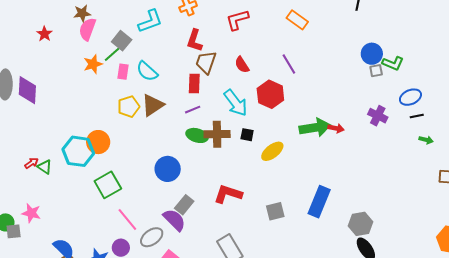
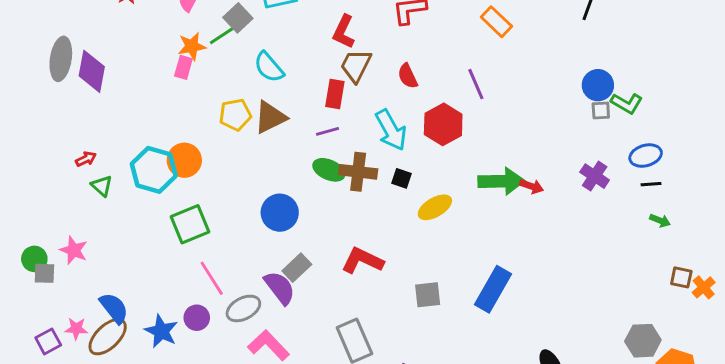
pink rectangle: (123, 72) -> (183, 67), moved
red arrow: (31, 163) -> (86, 159), moved
gray hexagon: (360, 224) -> (643, 341), moved

